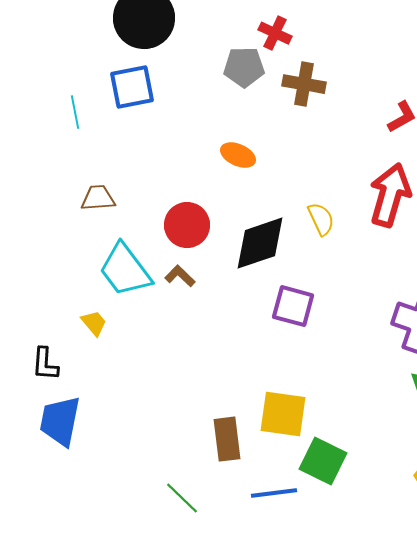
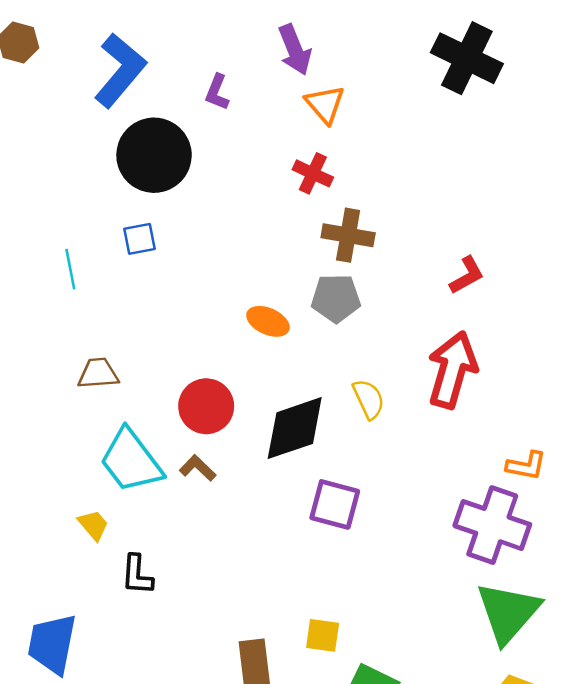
gray pentagon: (244, 67) -> (336, 298), moved
blue square: (132, 87) -> (139, 239), size x0.6
black L-shape: (45, 364) -> (137, 575), moved
yellow square: (283, 414) -> (323, 635), size x0.6

